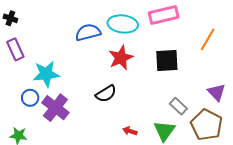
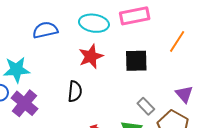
blue semicircle: (88, 32) -> (45, 30), moved
black semicircle: (106, 94) -> (75, 91), turned -55

